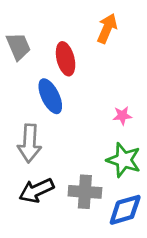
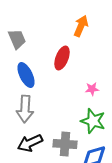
red ellipse: (66, 59) -> (62, 58), moved, turned 35
blue ellipse: (50, 96) -> (26, 75), moved

